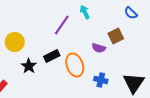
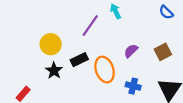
brown square: (116, 36) -> (163, 52), moved
yellow circle: (15, 42) -> (51, 44), moved
purple semicircle: (99, 48) -> (131, 51), turned 120

